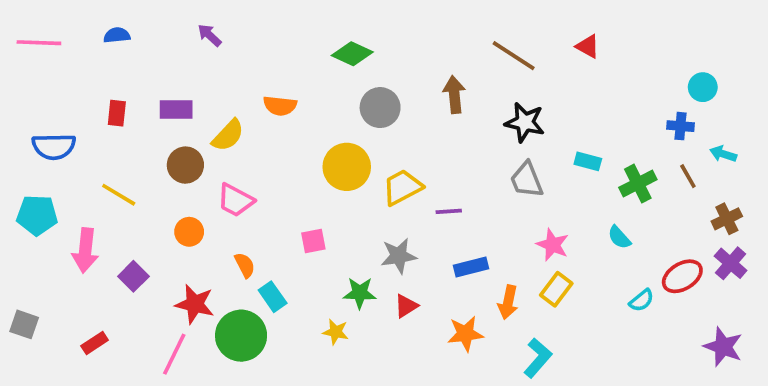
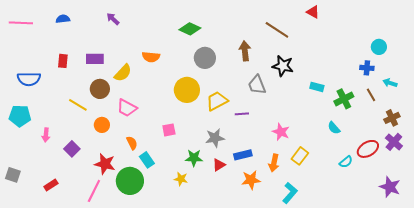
red triangle: (588, 46) -> (313, 12), moved
gray trapezoid: (527, 180) -> (257, 85), moved
yellow line: (119, 195) -> (78, 105), moved
pink star: (553, 245) -> (281, 132), moved
pink arrow: (85, 250) -> (46, 135), size x0.6
blue rectangle: (471, 267) -> (243, 155), moved

